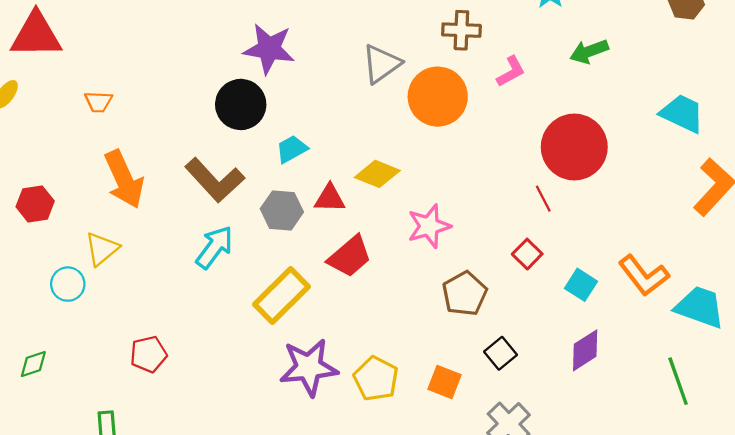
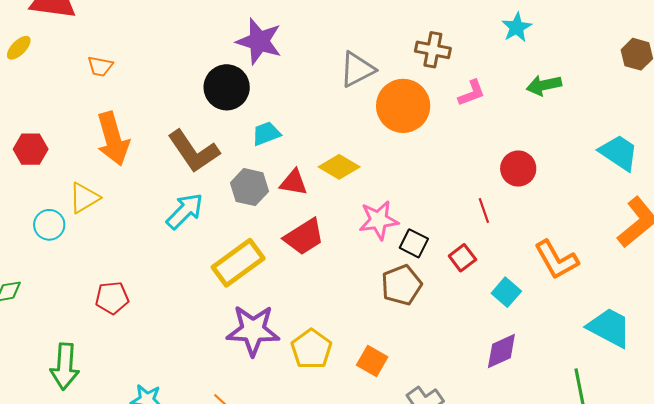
red circle: (574, 147) -> (518, 169), size x0.6
orange L-shape: (644, 275) -> (556, 260), moved
black square: (500, 353) -> (414, 243), moved, turned -32

